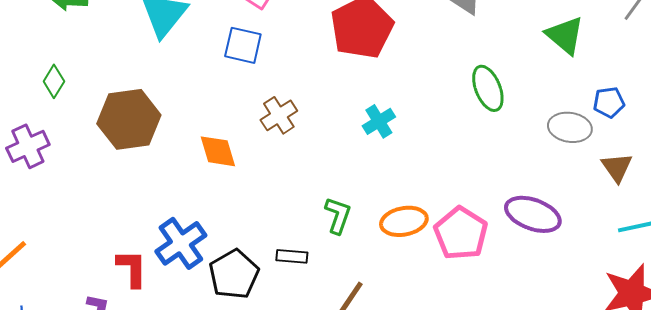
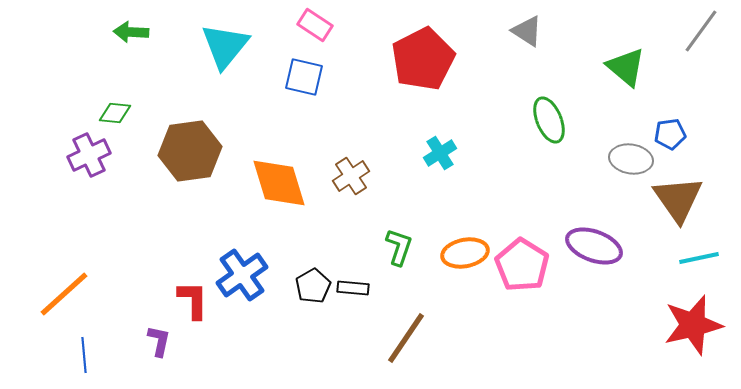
green diamond: (54, 81) -> (115, 113), turned 64
brown cross: (279, 115) -> (351, 176), moved
purple cross: (28, 146) -> (89, 155), moved
orange diamond: (218, 151) -> (279, 183), size x1.5
brown triangle: (617, 167) -> (678, 199), size x1.6
black pentagon: (234, 274) -> (313, 286), moved, size x0.7

